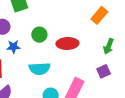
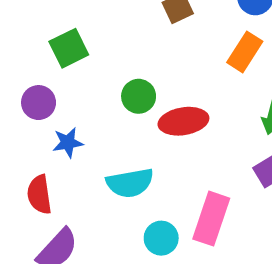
green circle: (39, 35) -> (139, 96), moved

